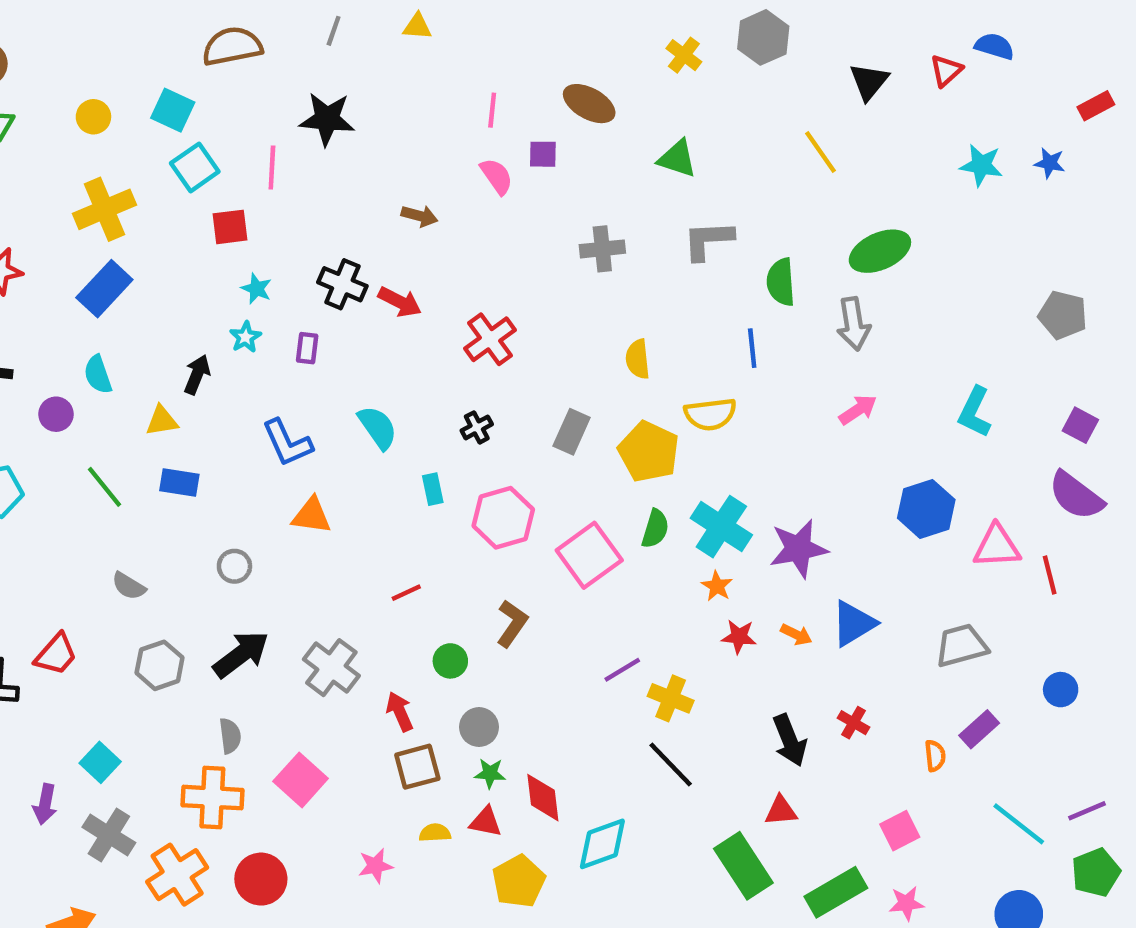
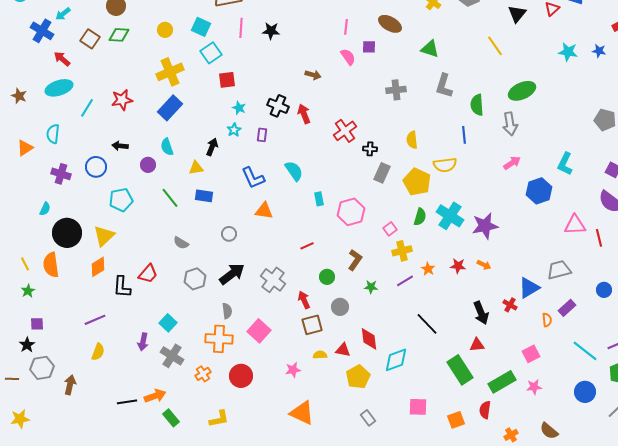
black star: (327, 119) -> (271, 31), size x0.7
pink line: (272, 167) -> (241, 28), moved
gray L-shape: (708, 240) -> (444, 86), turned -70
red arrow: (400, 302) -> (304, 114), turned -138
black cross: (477, 427) -> (370, 149), moved, turned 32
blue hexagon: (926, 509) -> (539, 191), moved
pink square: (589, 555) -> (390, 229), size x0.5
orange star: (717, 586) -> (428, 269), moved
blue triangle: (854, 623) -> (529, 288), moved
yellow cross: (671, 698) -> (402, 251), moved, turned -36
green star: (490, 773) -> (371, 287), moved
orange cross: (177, 875) -> (203, 374), size x0.6

